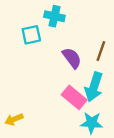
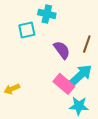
cyan arrow: (94, 87) -> (81, 75), turned -150
yellow arrow: (14, 119) -> (12, 89), moved

